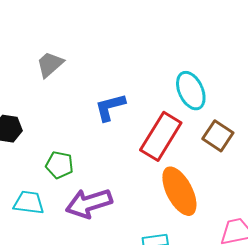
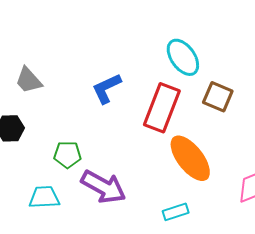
gray trapezoid: (50, 64) -> (29, 80), moved, turned -80
purple arrow: (89, 203) -> (103, 187), turned -123

